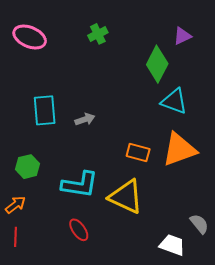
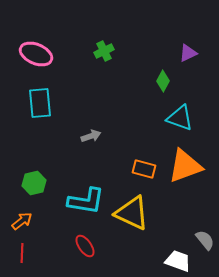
green diamond: (157, 64) -> (163, 81), size x0.6
cyan rectangle: (45, 110) -> (40, 103), moved

